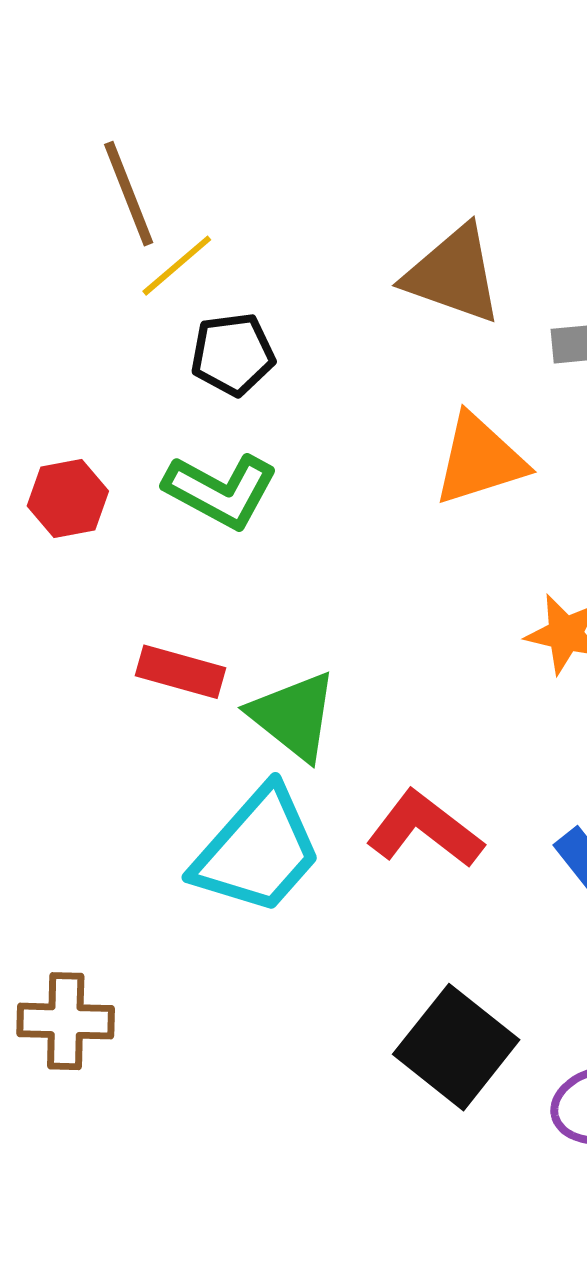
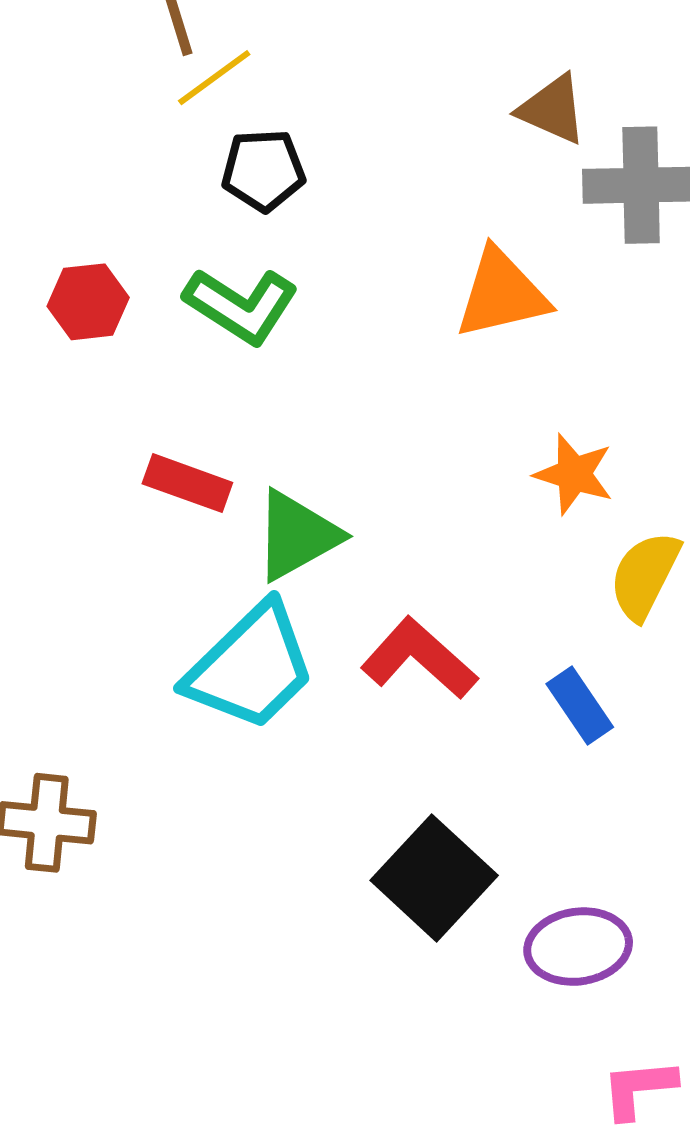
brown triangle: (453, 274) -> (552, 109), moved, size x0.7
green triangle: (294, 716) -> (297, 535), turned 48

